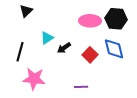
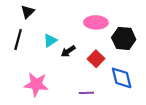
black hexagon: (116, 19) -> (124, 38), moved
blue diamond: (114, 49) -> (122, 78), moved
black line: (20, 52) -> (18, 39), moved

